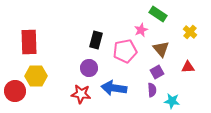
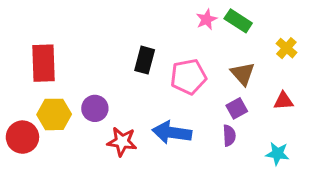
pink star: (141, 30) -> (207, 19), moved
purple circle: (89, 68) -> (95, 108), moved
cyan star: (172, 101) -> (277, 154), moved

